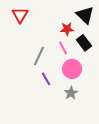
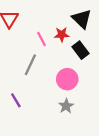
pink line: (63, 48) -> (42, 39), moved
purple line: (46, 79) -> (16, 100), moved

